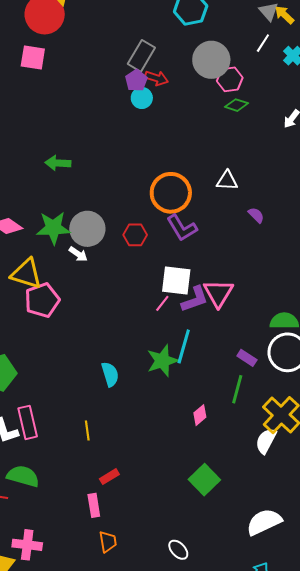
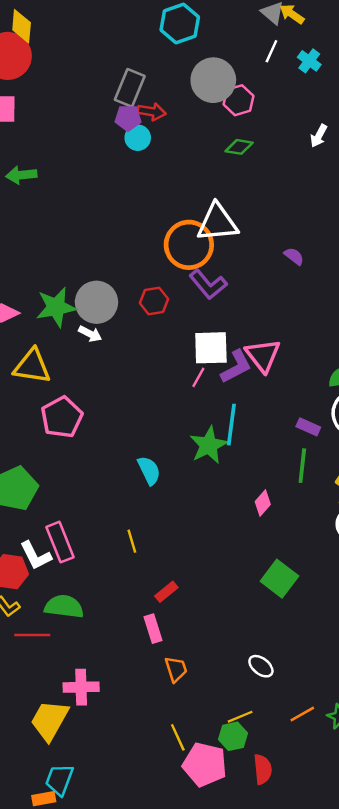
purple pentagon: (136, 80) -> (128, 118), turned -30
green diamond: (237, 105) -> (239, 147), moved
green arrow: (58, 163) -> (21, 175), moved
white triangle: (227, 181) -> (217, 223), moved, size x1.6
pink pentagon: (42, 300) -> (62, 417), moved

